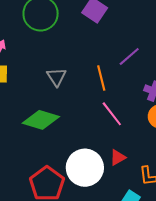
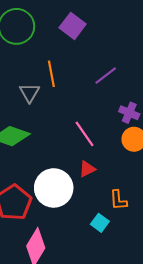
orange line: (101, 78) -> (51, 74), moved
red triangle: (118, 157) -> (87, 169), moved

